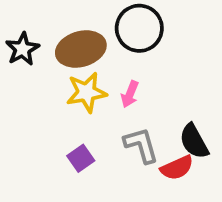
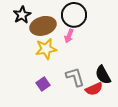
black star: (22, 49) -> (22, 15), moved
pink arrow: (130, 94) -> (69, 36), moved

